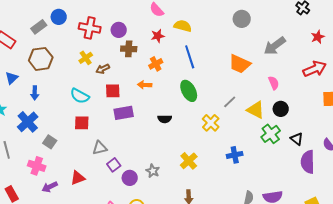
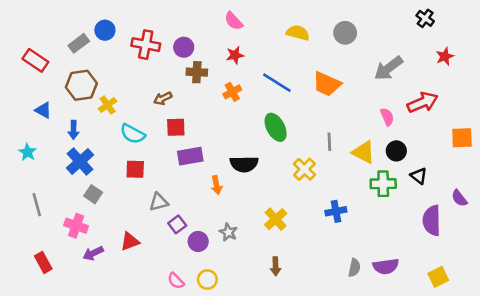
yellow semicircle: (183, 26) -> (298, 33), moved
blue line: (190, 57) -> (277, 83), turned -40
yellow cross: (86, 58) -> (108, 105), moved
orange trapezoid: (240, 64) -> (327, 84), moved
red arrow: (315, 69) -> (423, 102), moved
blue triangle: (12, 78) -> (43, 110), turned -48
orange arrow: (145, 85) -> (217, 185), moved, turned -104
gray line: (230, 102) -> (329, 142), turned -48
black semicircle: (165, 119) -> (244, 164), size x1.5
blue cross: (28, 122) -> (80, 161), moved
green cross: (271, 134) -> (383, 184), turned 36
black triangle: (297, 139) -> (419, 176), moved

